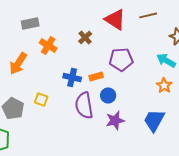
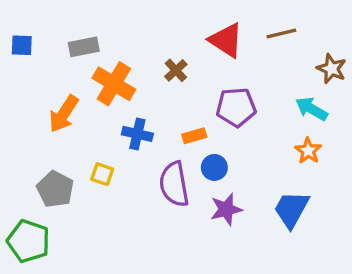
orange cross: (48, 45) -> (114, 84), size x1.4
blue cross: (72, 77) -> (137, 134), moved

